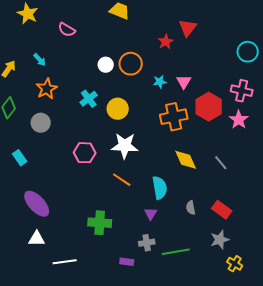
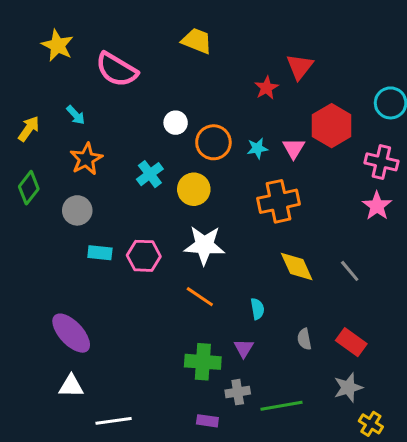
pink semicircle: (67, 30) -> (117, 70), size x1.6
orange circle: (131, 64) -> (213, 142), moved
red hexagon: (209, 107) -> (332, 126), moved
cyan rectangle: (20, 158) -> (100, 253), moved, turned -49
cyan semicircle: (160, 188) -> (257, 309), size x0.6
green cross: (100, 223) -> (203, 362), moved

